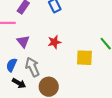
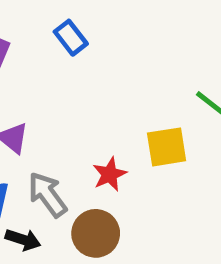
red star: (54, 42) -> (110, 174), moved

